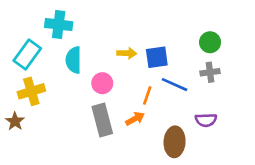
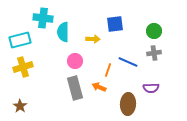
cyan rectangle: (27, 55) -> (20, 40), turned 40
blue square: (157, 57) -> (115, 24), moved
cyan semicircle: (74, 60) -> (63, 32), moved
orange arrow: (135, 119) -> (99, 87), turned -128
brown star: (15, 121) -> (20, 106), moved

